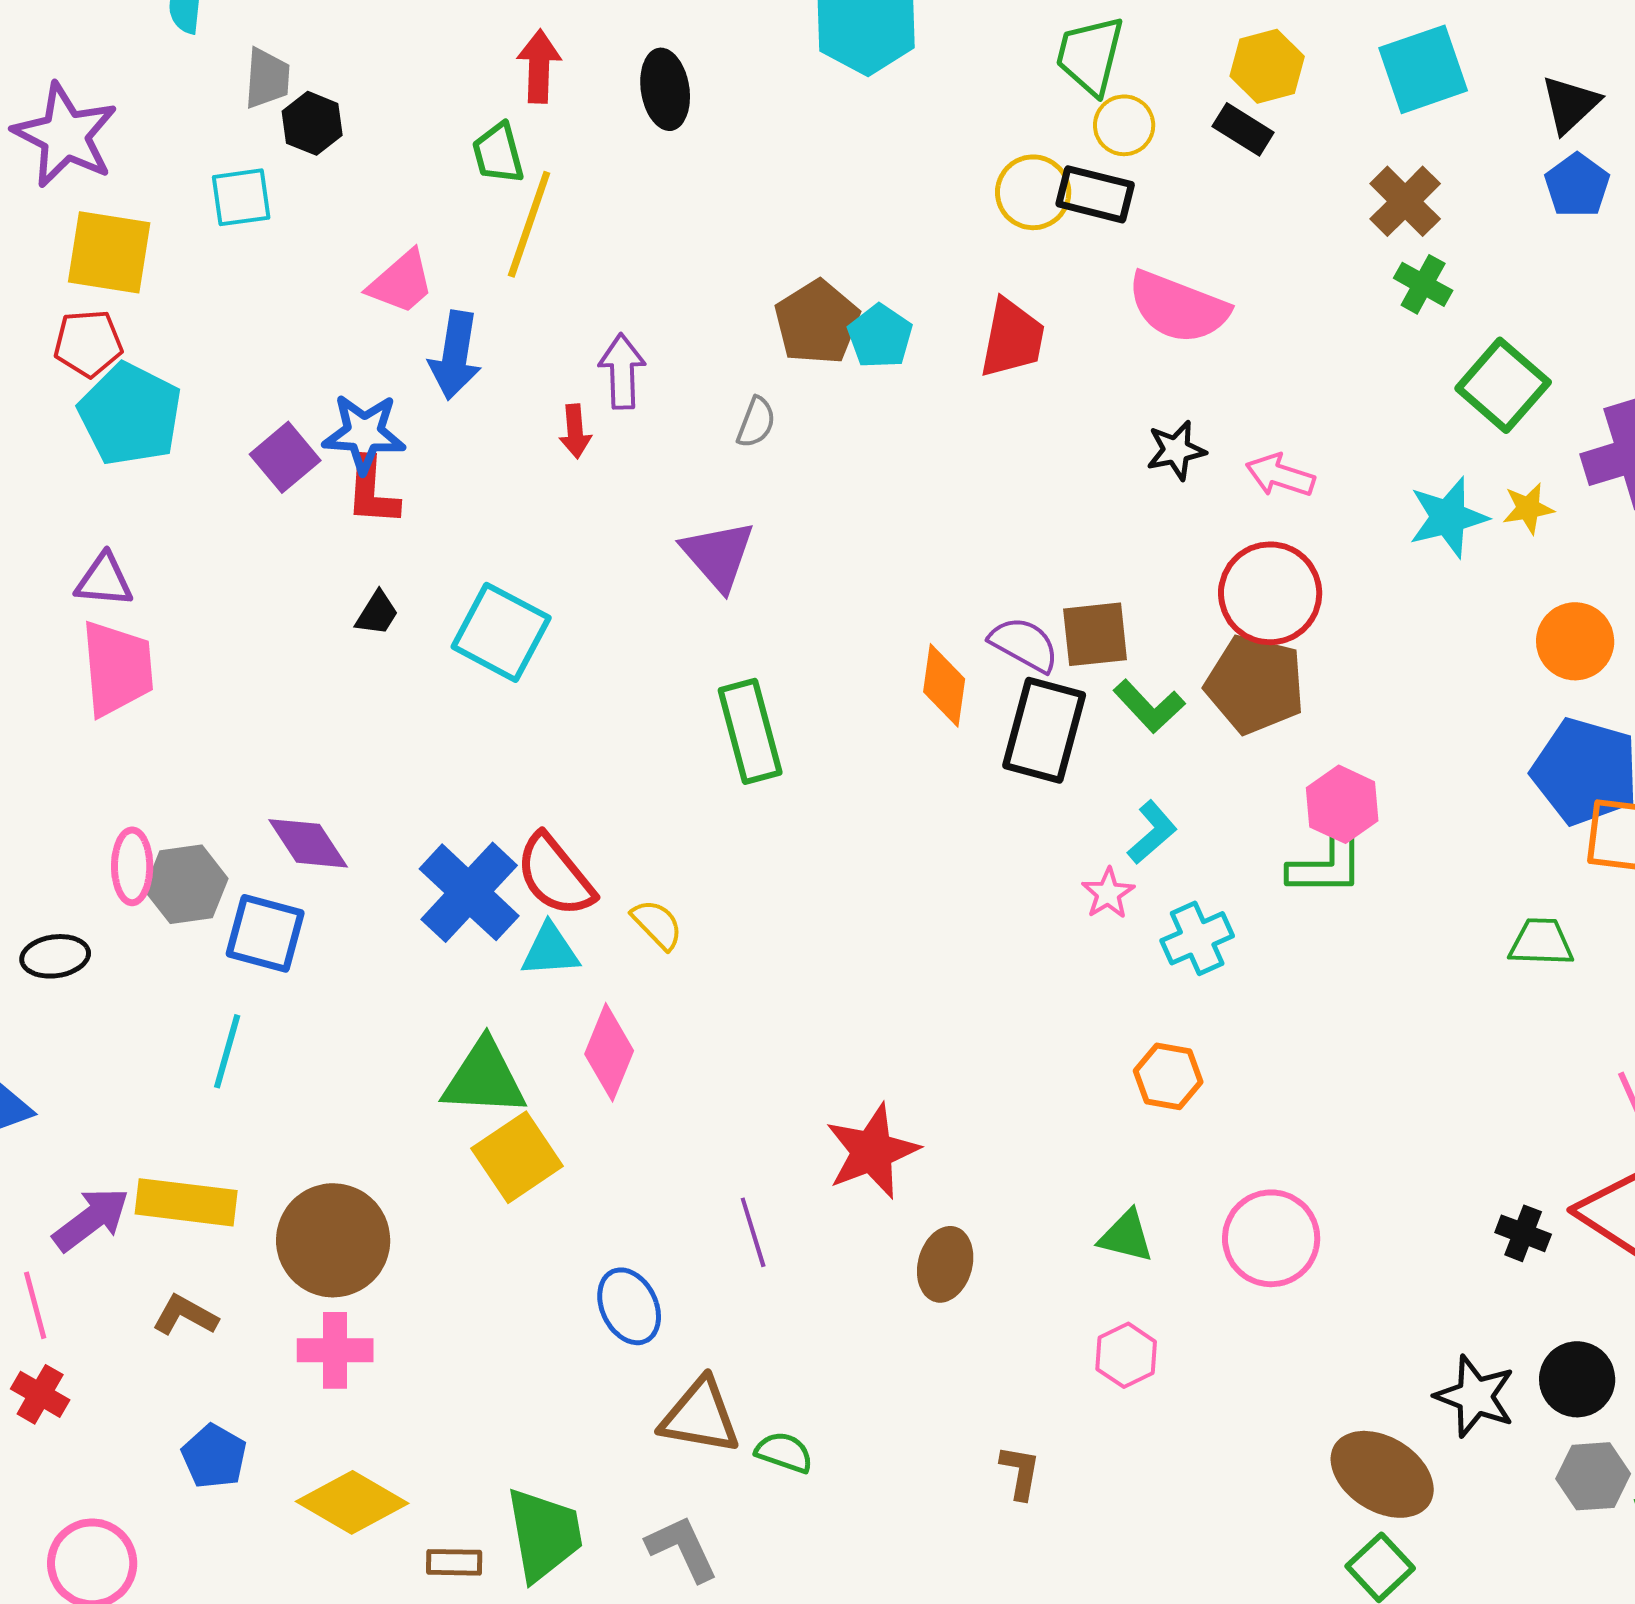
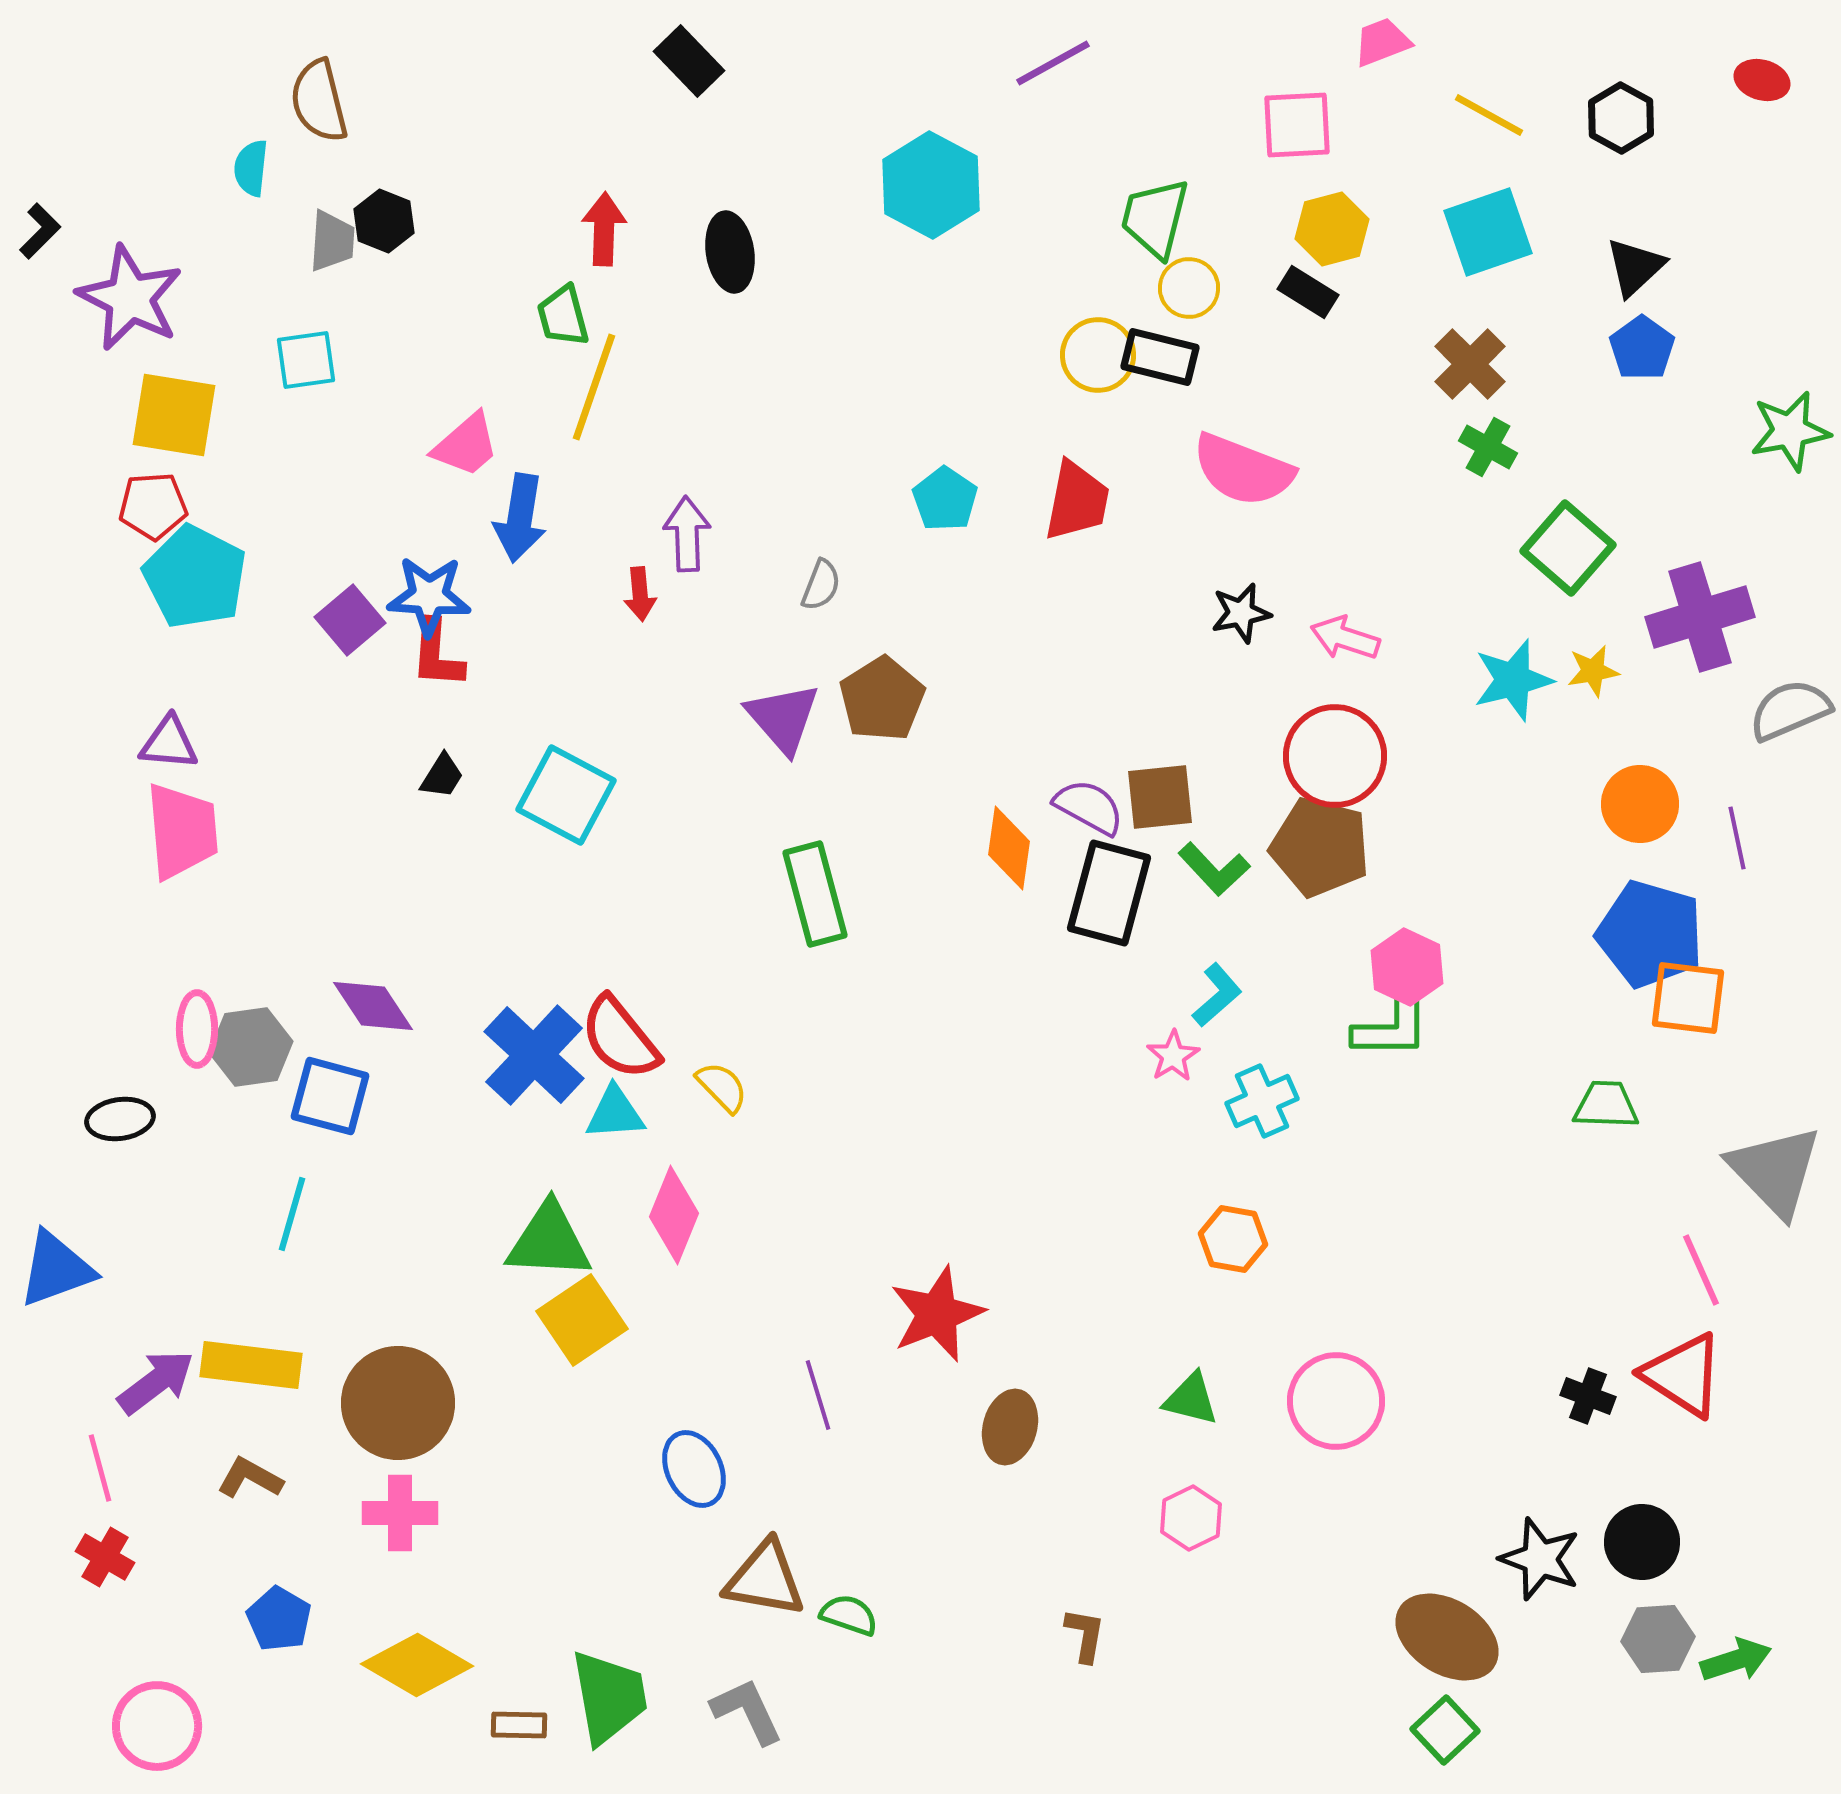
black hexagon: (312, 123) -> (384, 221), moved
brown pentagon: (817, 322) -> (882, 699), moved

